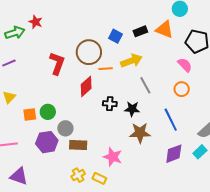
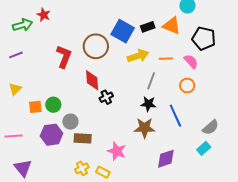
blue square: (115, 36) -> (123, 31), size x1.6
orange line: (106, 69) -> (166, 59), moved
gray line: (145, 85) -> (151, 81), turned 48
red diamond: (86, 86) -> (92, 80), turned -55
black cross: (110, 104) -> (106, 97), moved, turned -32
black star: (132, 109) -> (148, 104), moved
purple diamond: (174, 154) -> (166, 159), moved
purple triangle: (19, 176) -> (23, 168), turned 30

